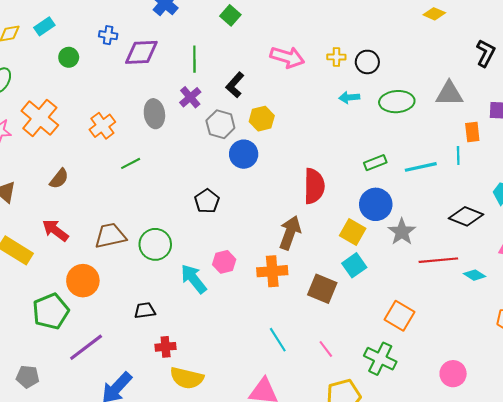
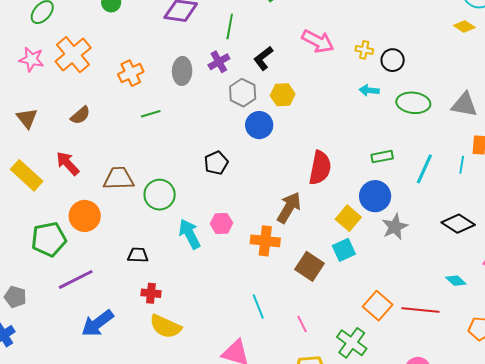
cyan line: (421, 167) -> (424, 169), turned -64
red line: (438, 260) -> (420, 310), moved

